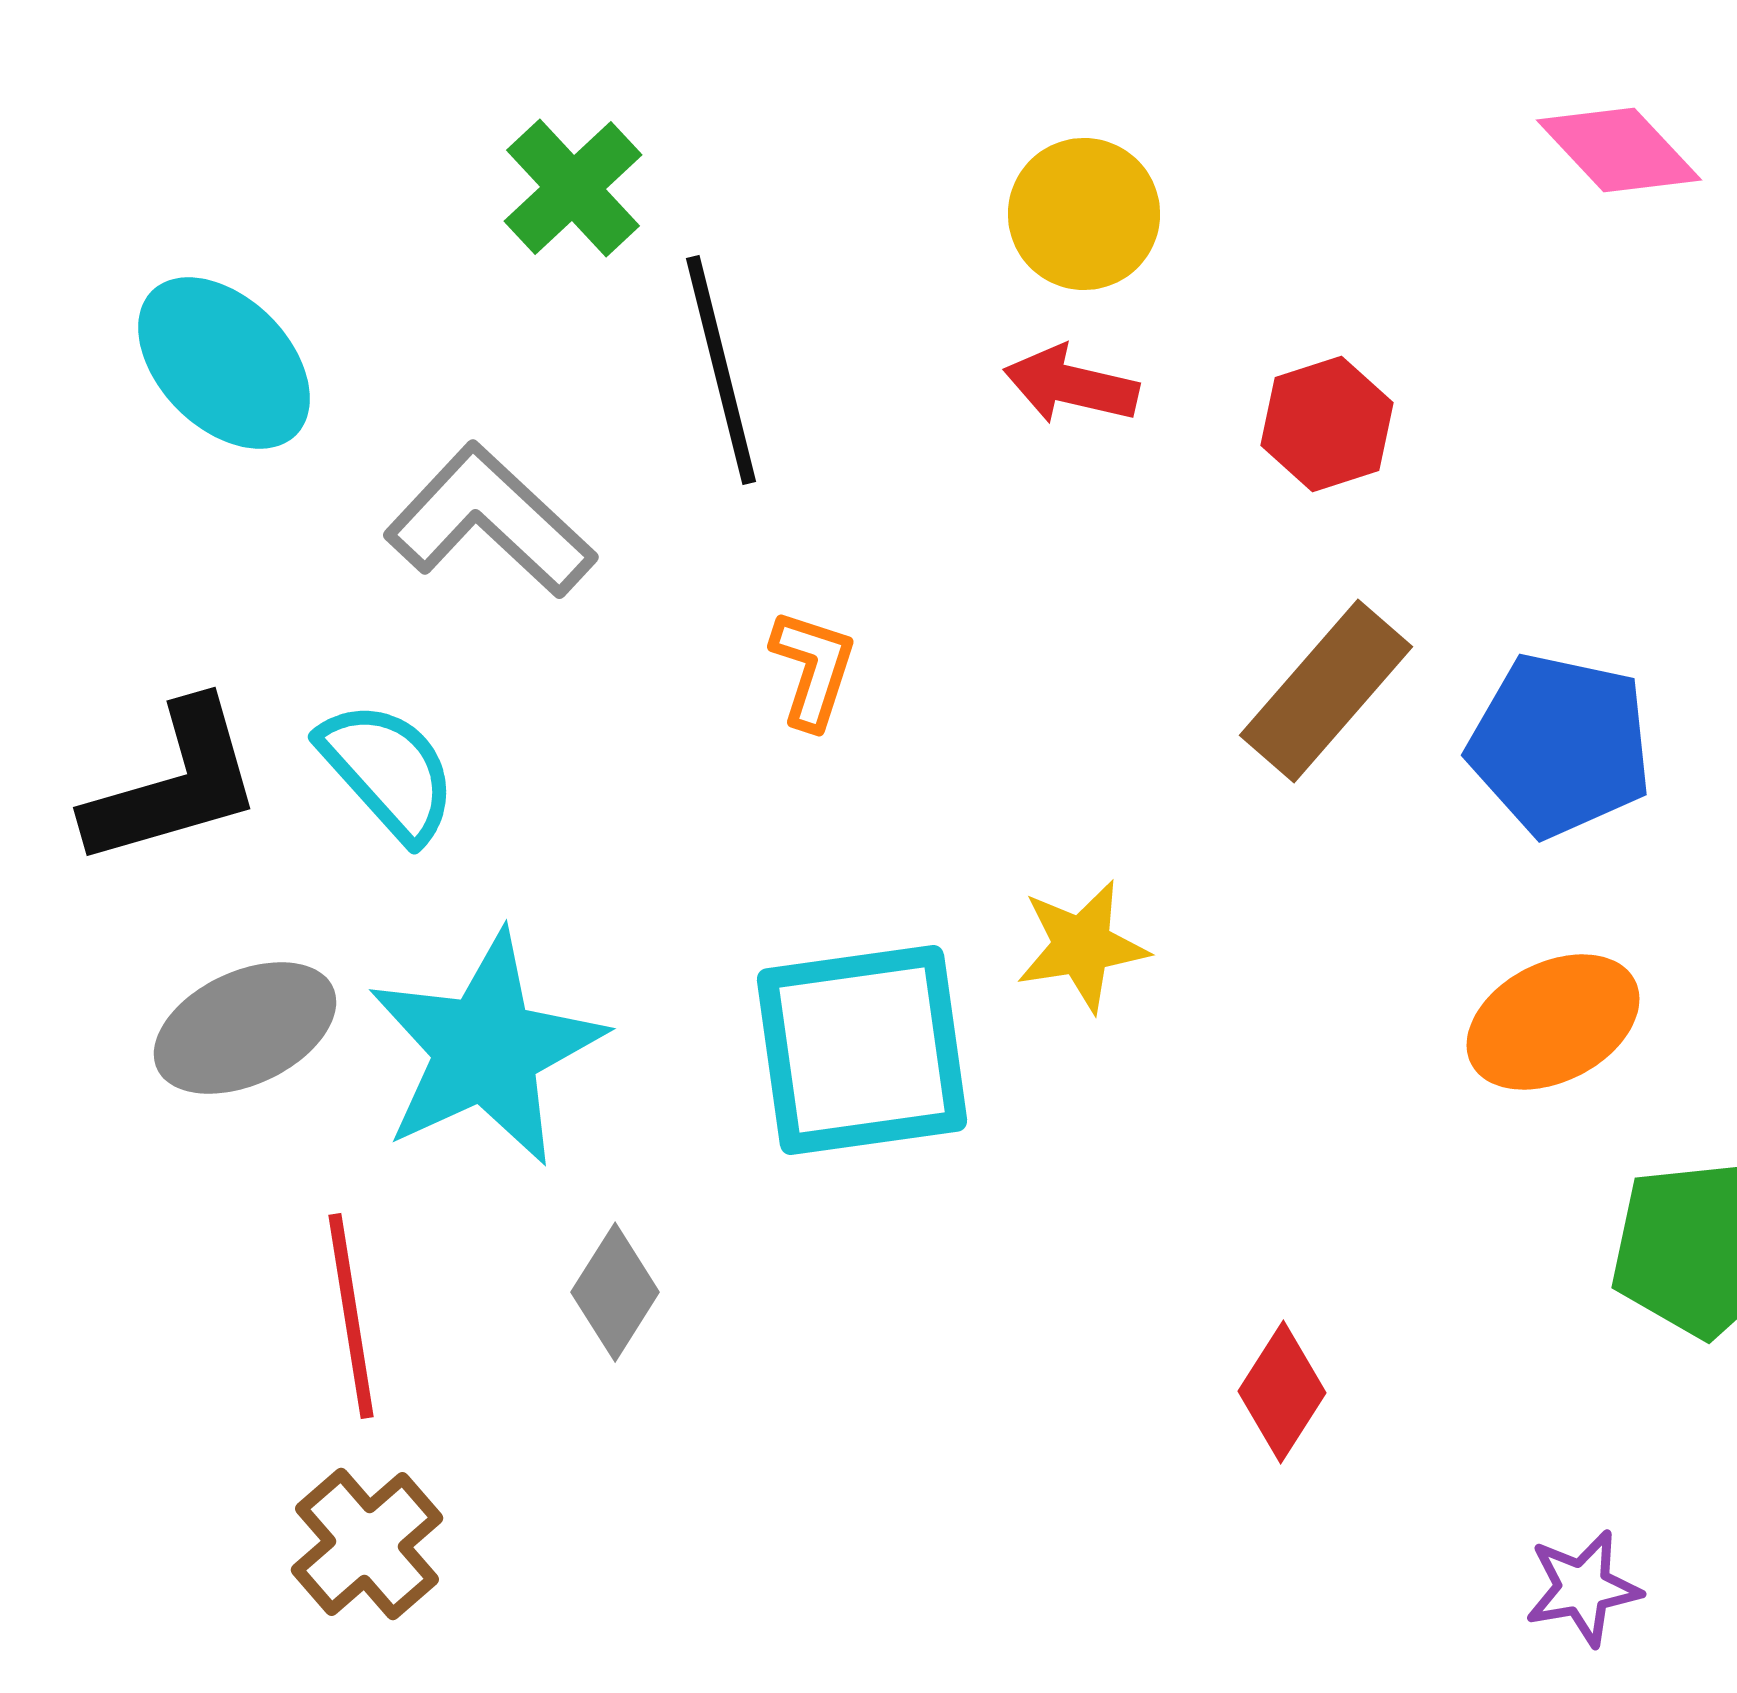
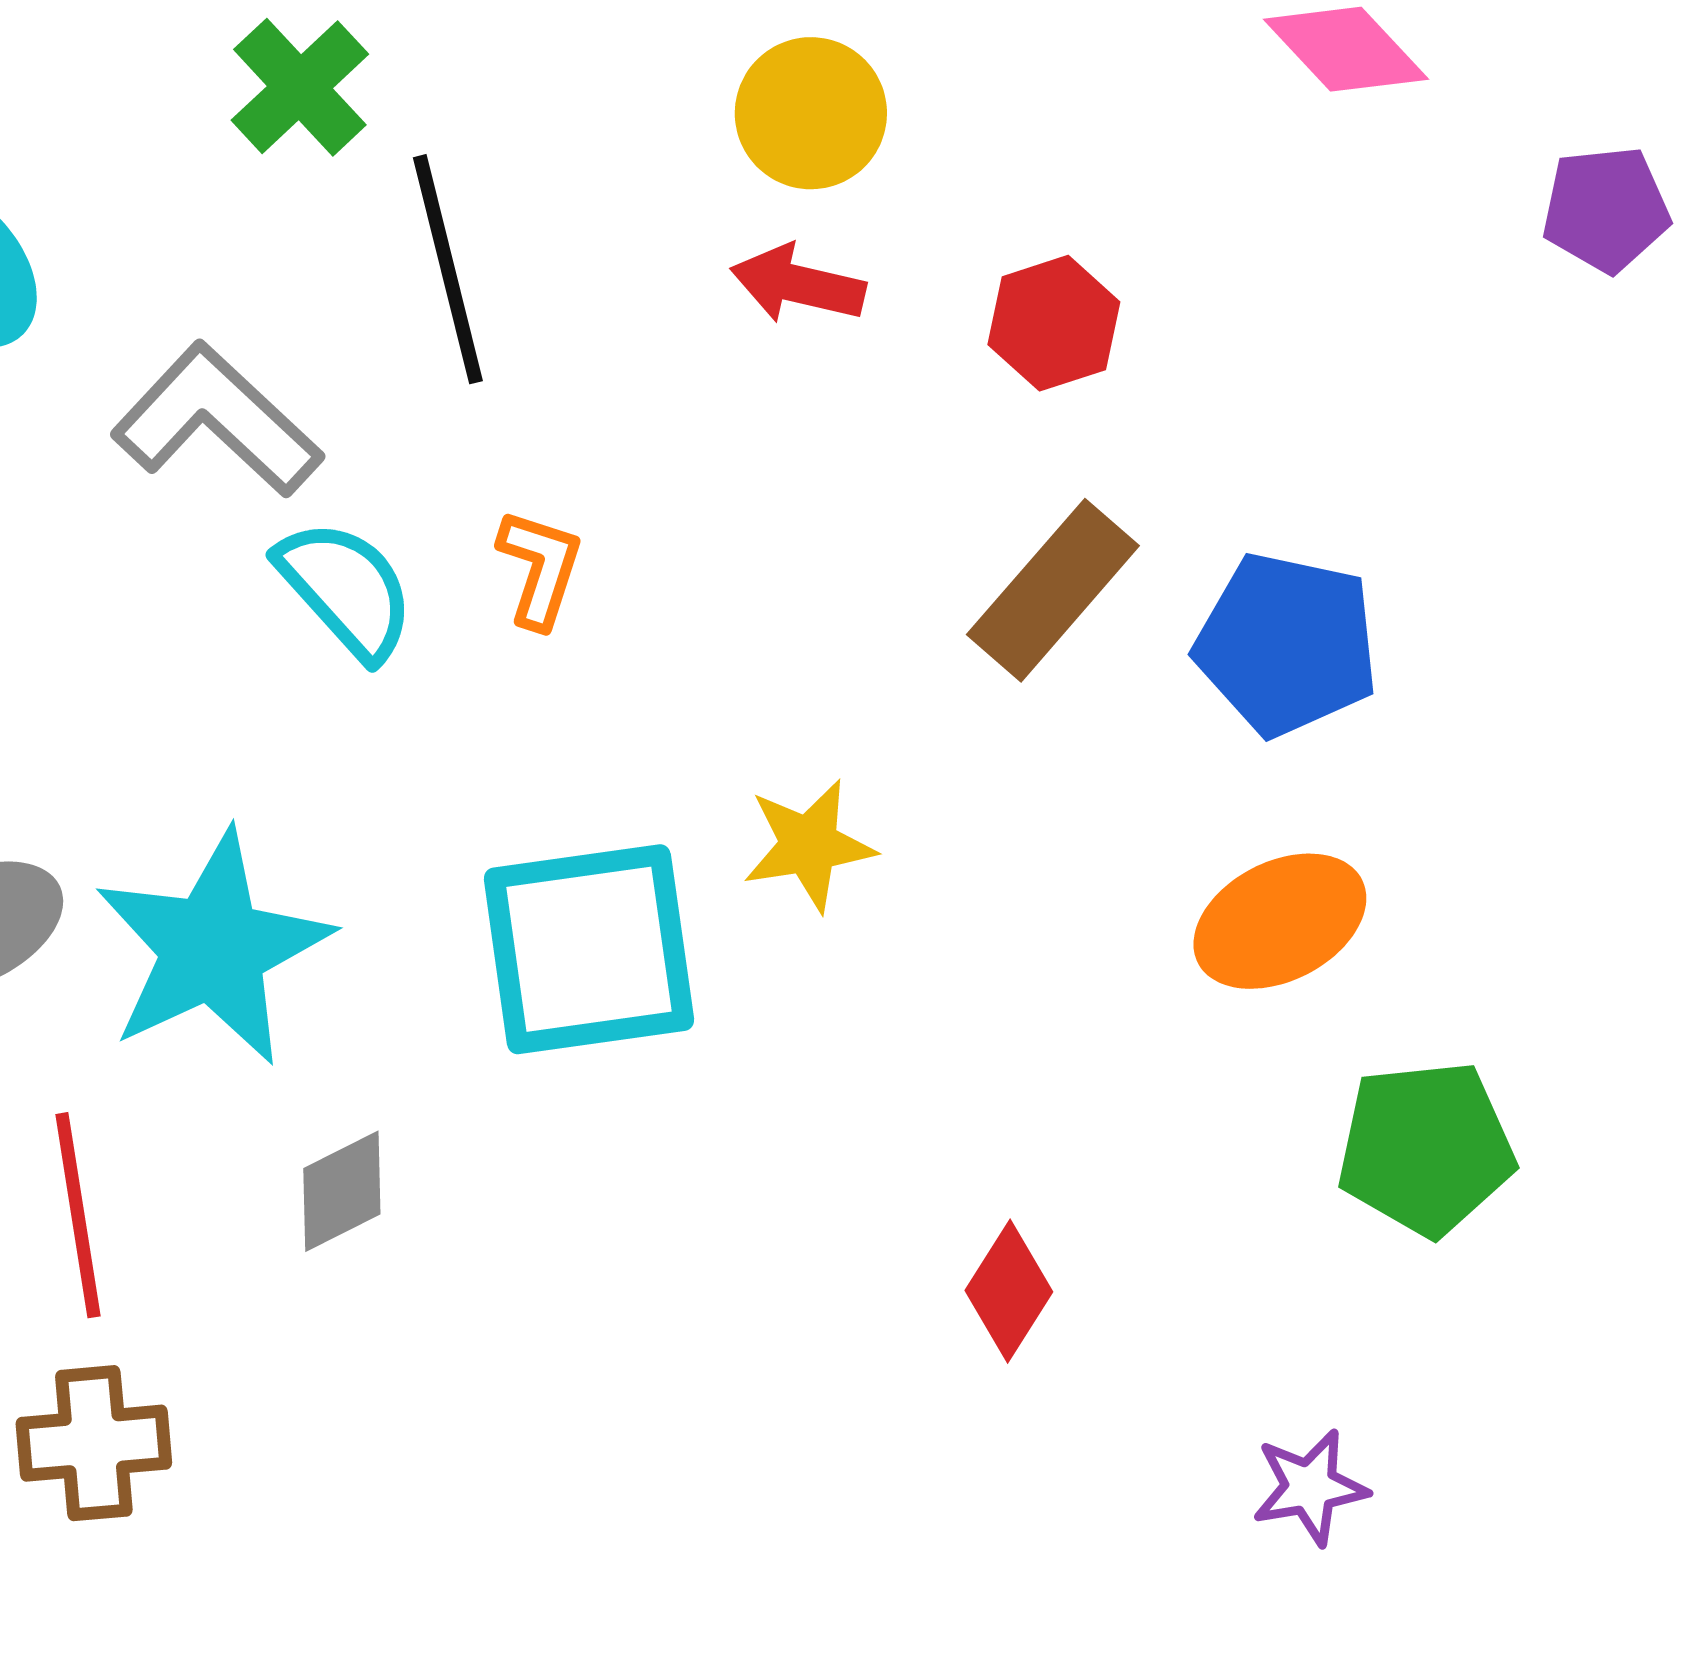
cyan semicircle: (388, 771) -> (346, 589), moved
gray diamond: (615, 1292) -> (342, 1191), turned 31
brown cross: (367, 1544) -> (94, 1443), turned 36

